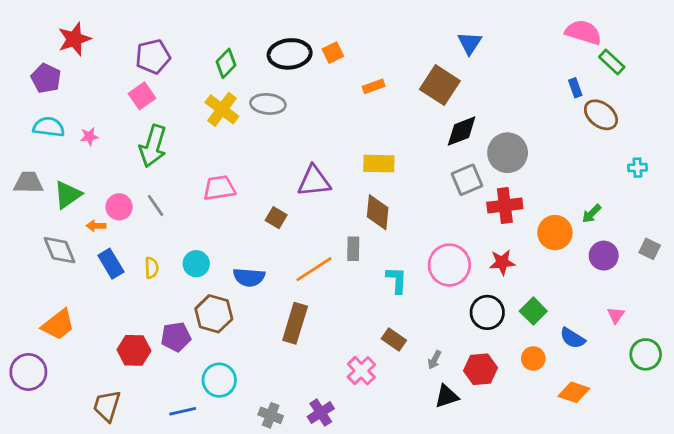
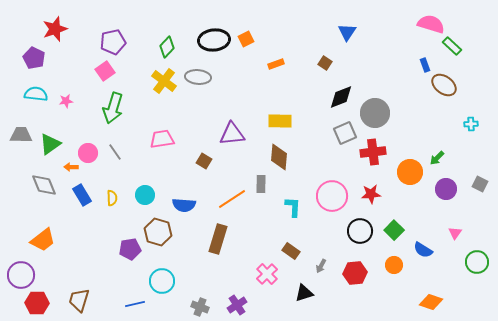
brown square: (440, 85) -> (325, 63), size x0.5
red hexagon: (134, 350) -> (37, 303), moved
orange diamond: (574, 392) -> (431, 302), moved
black triangle: (447, 396) -> (304, 293), moved

